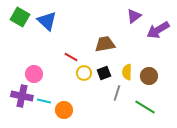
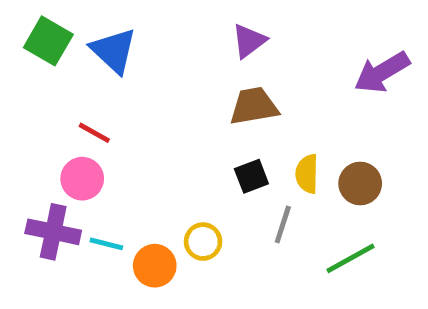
purple triangle: (134, 16) -> (249, 41), moved
red line: (71, 57) -> (94, 133), moved
yellow circle: (84, 73) -> (203, 242), moved
green line: (145, 107) -> (350, 258), turned -60

